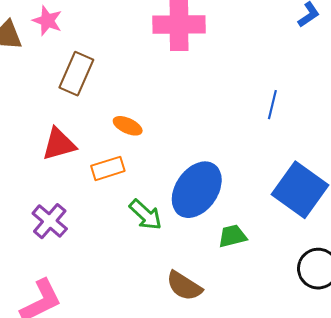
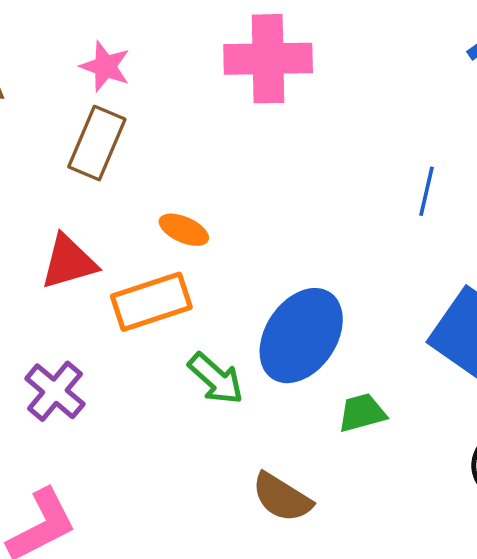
pink star: (47, 21) -> (105, 66), moved
orange rectangle: (108, 168) -> (151, 302), size x1.4

